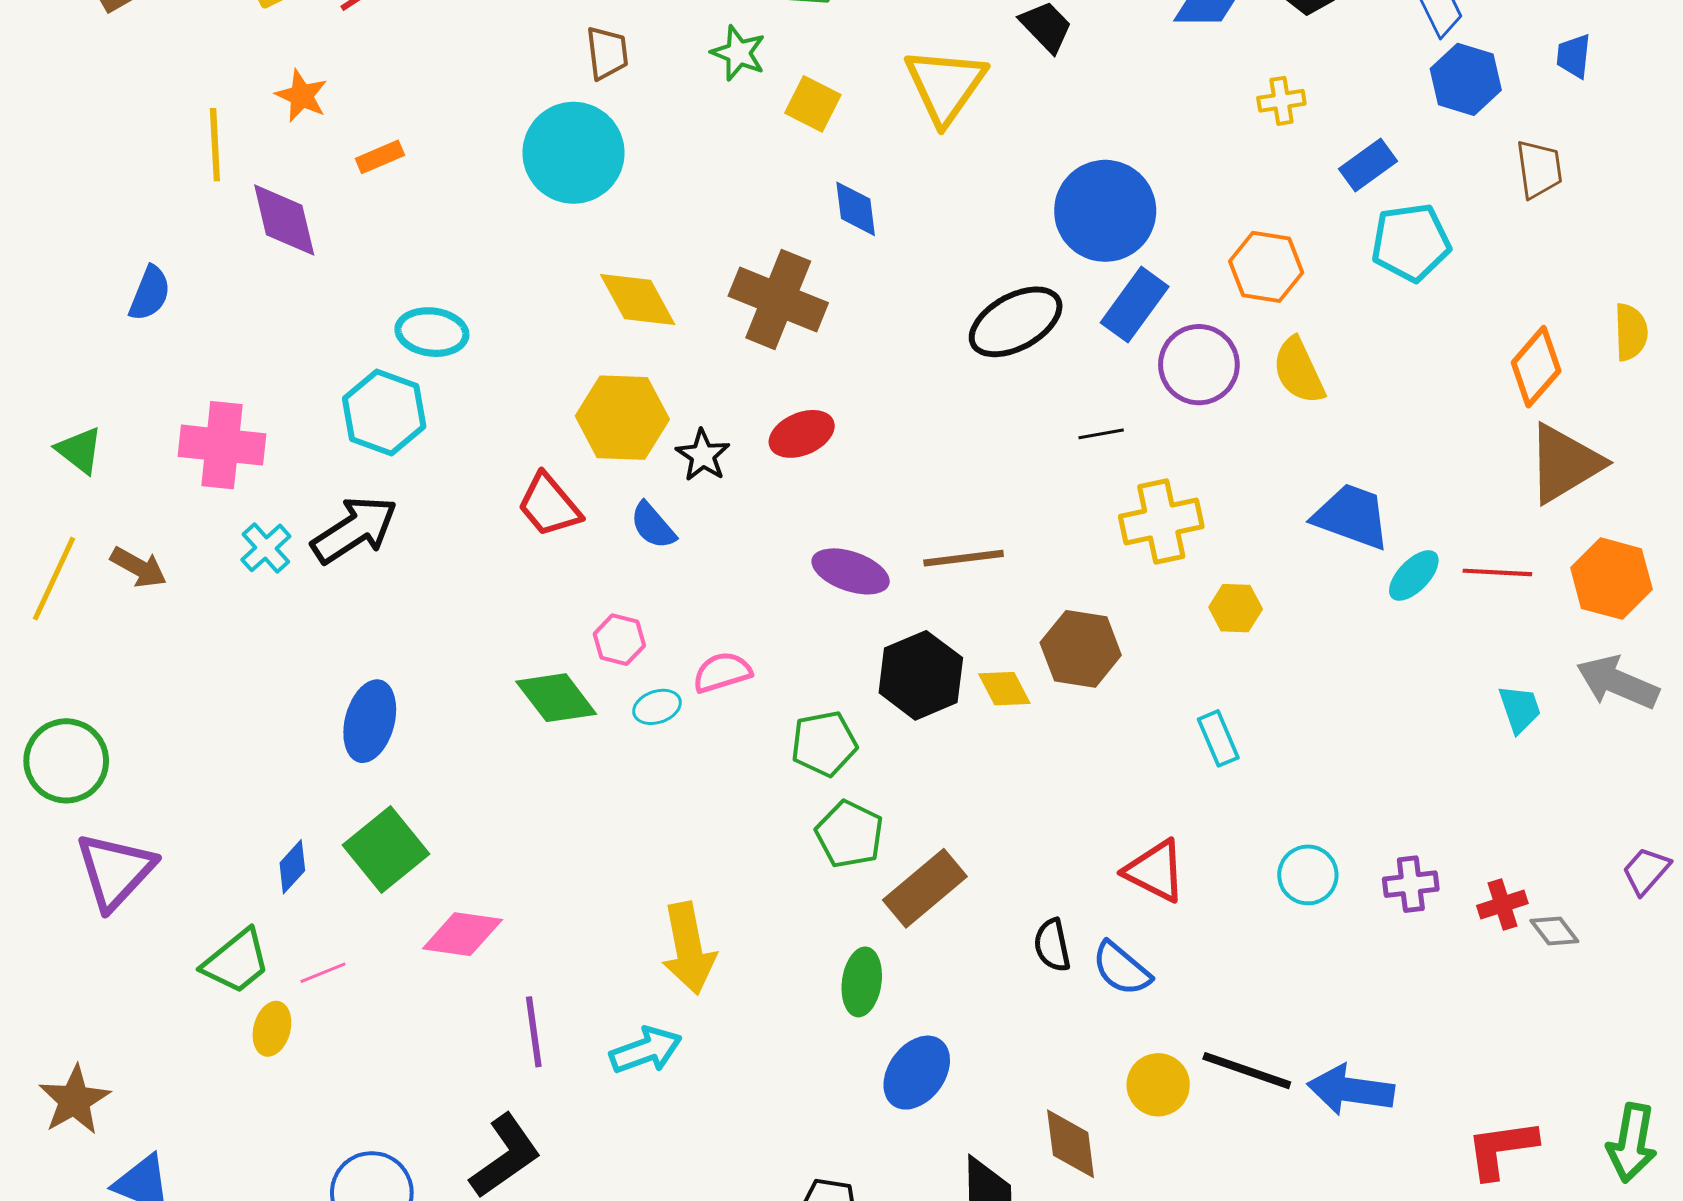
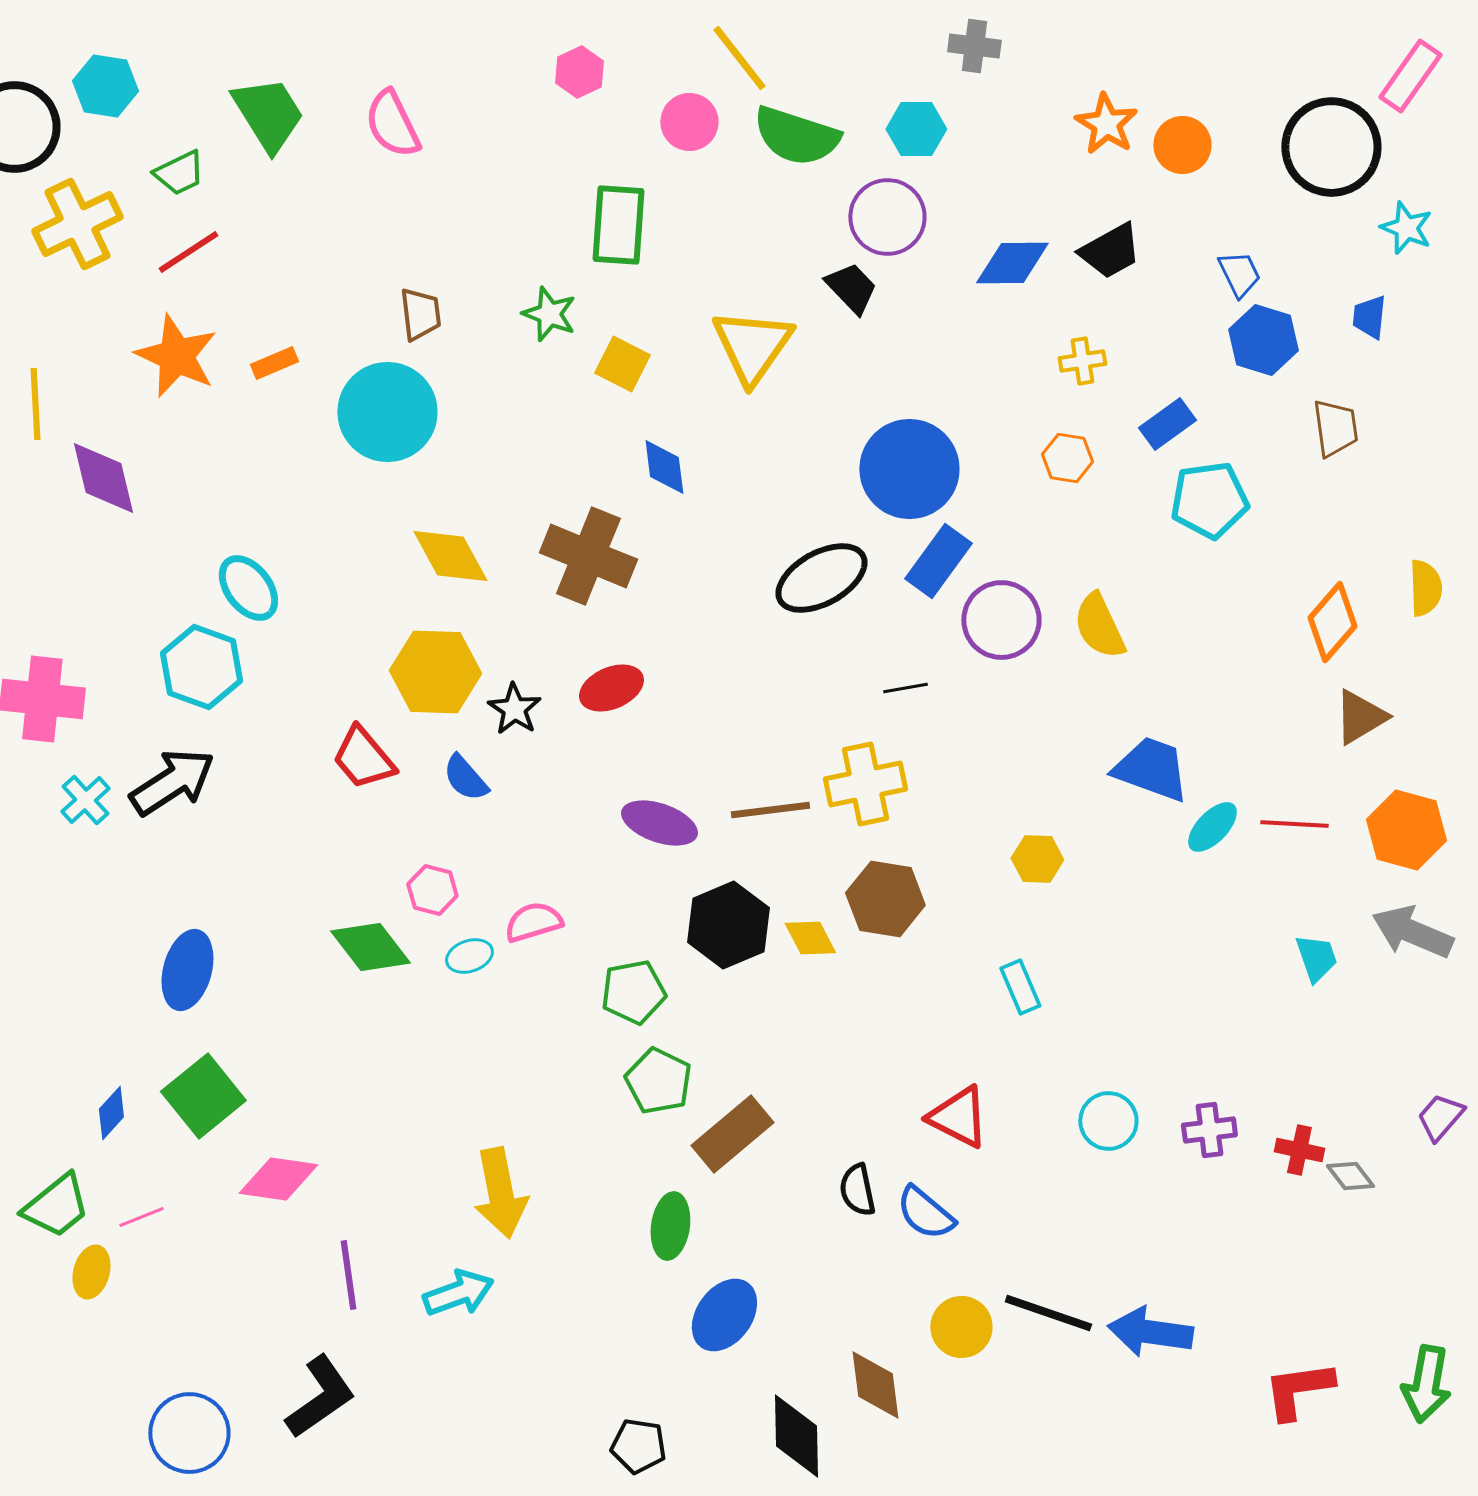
orange star: (302, 96) -> (176, 356), moved, size x1.6
orange rectangle: (380, 157) -> (274, 363), moved
orange hexagon: (1266, 267) -> (1067, 458), moved, size x0.7
cyan ellipse: (432, 332) -> (248, 588), turned 46
brown triangle: (1565, 463) -> (1360, 717), size x0.7
yellow cross: (1161, 522) -> (865, 784), moved
red cross: (1502, 905) -> (1299, 1150), turned 30

